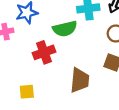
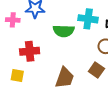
red cross: (44, 52) -> (30, 51), moved

